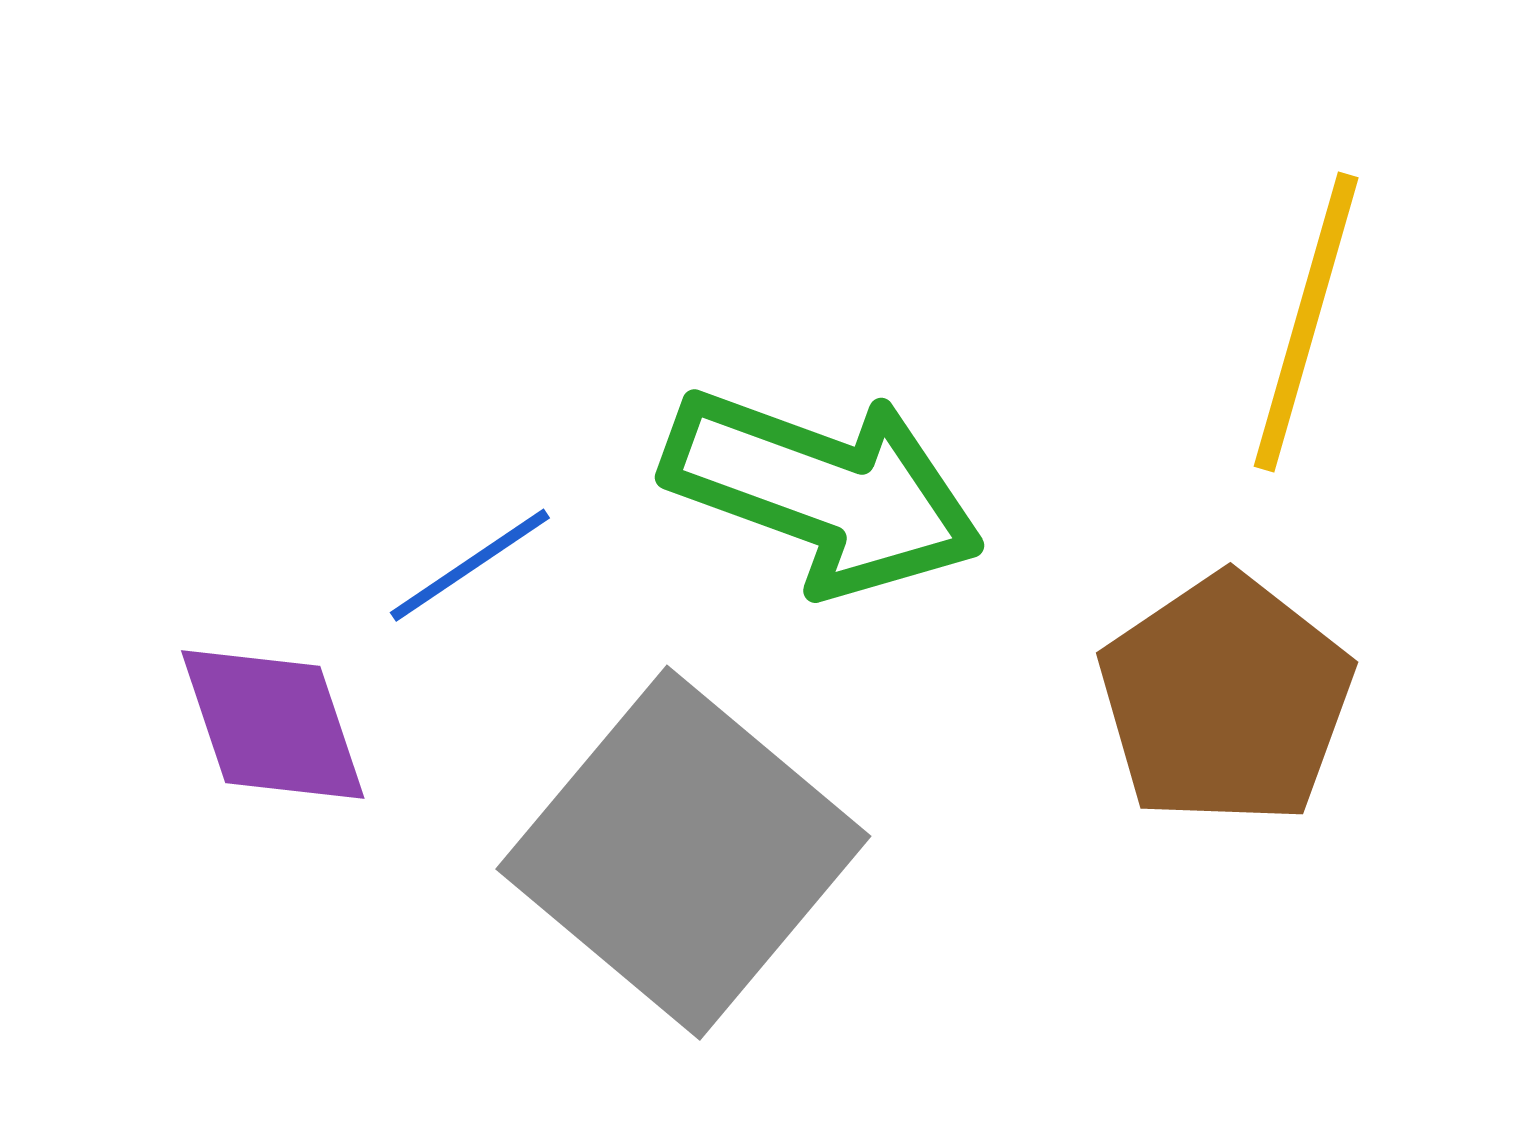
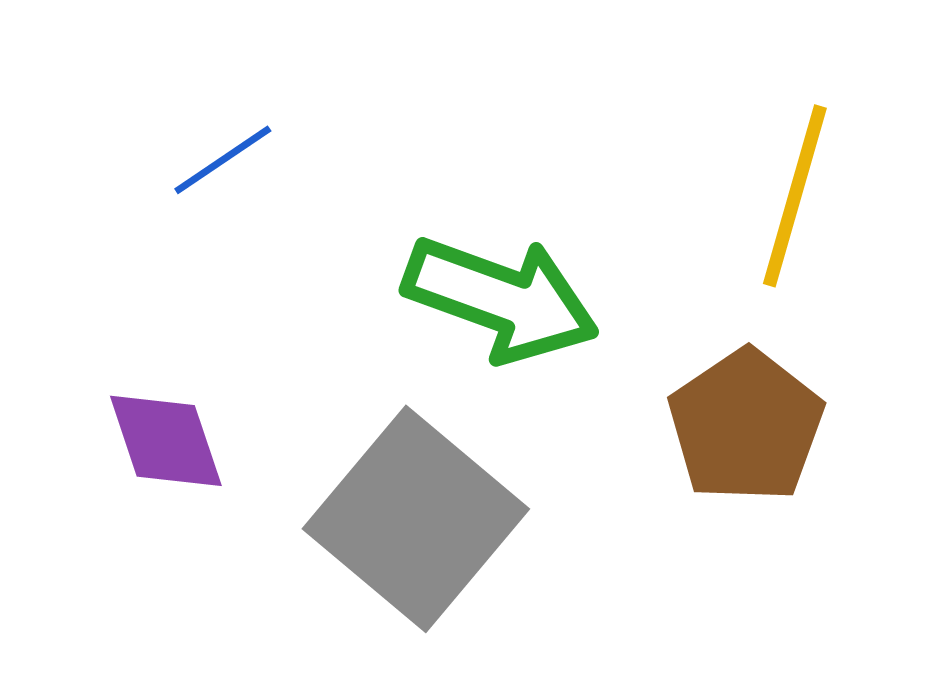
blue line: (470, 565) -> (223, 160), moved

